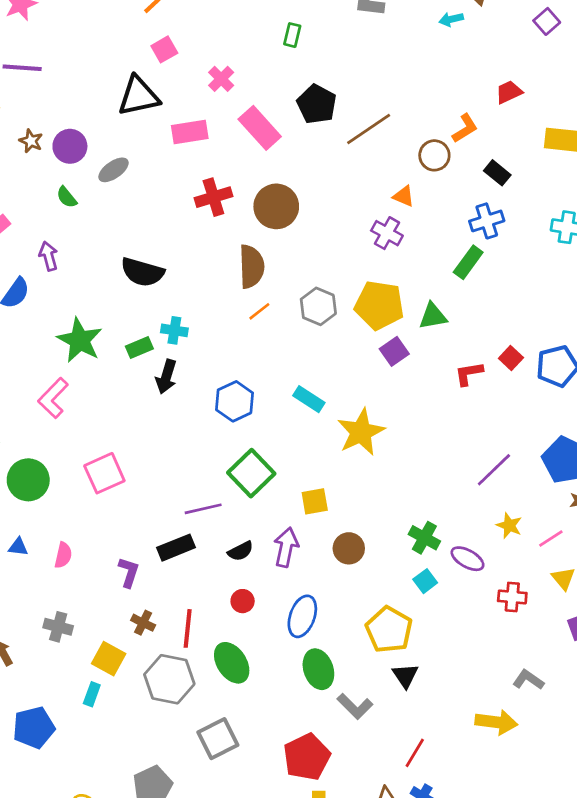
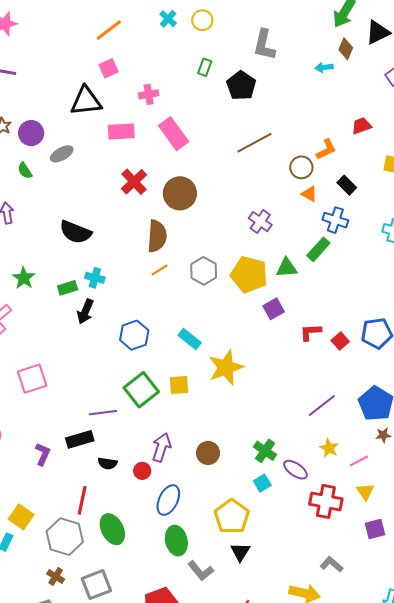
pink cross: (221, 79) -> (149, 94), turned 30
black pentagon: (317, 104) -> (241, 86), moved
orange triangle: (404, 196) -> (309, 194), moved
red cross: (213, 197) -> (134, 182), turned -32
blue cross: (487, 221) -> (335, 220), turned 30
green triangle: (433, 316) -> (287, 268), moved
green star: (80, 340) -> (24, 278), size x0.7
purple square: (394, 351) -> (274, 309), moved
red square: (511, 358) -> (340, 341), moved
yellow square: (315, 501) -> (179, 385), moved
black semicircle: (241, 551) -> (108, 463), moved, turned 30
red cross: (512, 597) -> (326, 501), size x1.5
red circle: (243, 601) -> (142, 471), moved
brown cross: (143, 623) -> (56, 576), moved

